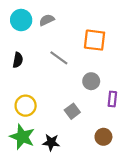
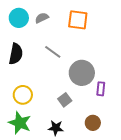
orange square: (95, 40) -> (78, 20), moved
black semicircle: (18, 60) -> (16, 54), size x1.5
gray circle: (91, 81) -> (82, 73), size x1.6
black star: (51, 142) -> (56, 128), moved

